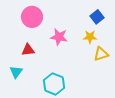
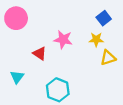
pink circle: (32, 17) -> (16, 18), moved
red triangle: (28, 50) -> (40, 53), moved, turned 40

